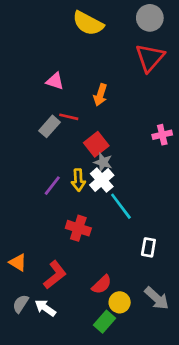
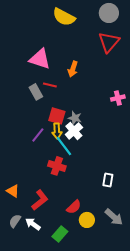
pink triangle: (55, 81) -> (40, 59), size x1.6
gray rectangle: (49, 126) -> (36, 92), turned -70
red square: (96, 144) -> (57, 116), moved, turned -36
cyan line: (121, 206) -> (64, 146), moved
green rectangle: (104, 322) -> (60, 234), moved

